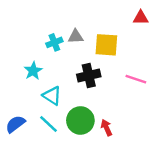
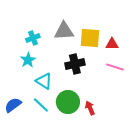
red triangle: (141, 18) -> (112, 44), moved
gray triangle: (76, 37) -> (64, 31), size x1.5
cyan cross: (54, 42) -> (33, 38), moved

